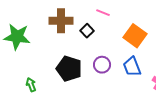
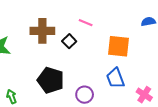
orange square: (135, 36) -> (118, 46), turned -30
purple circle: (102, 65) -> (85, 95), moved

